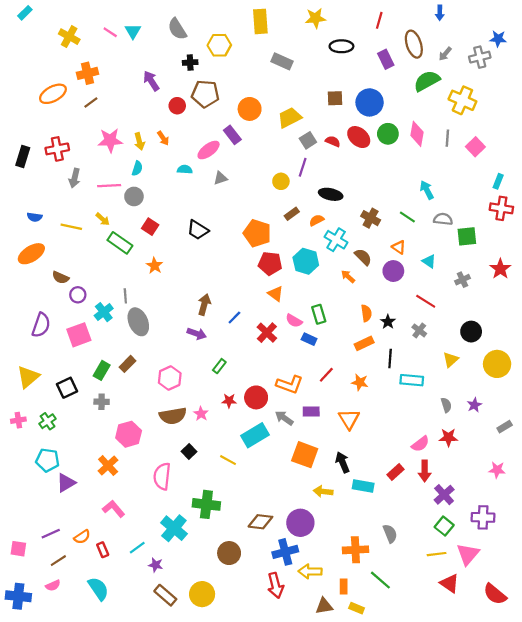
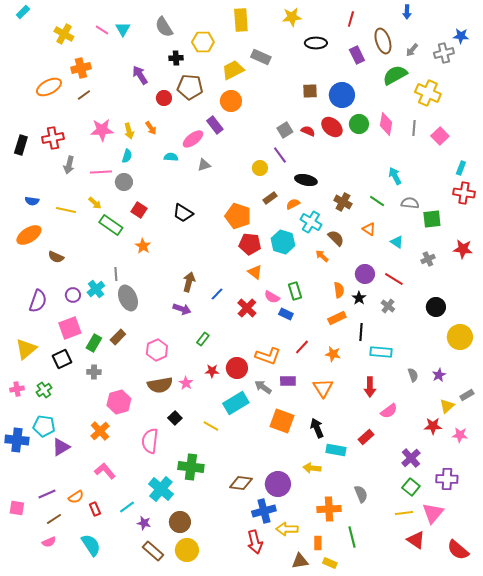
yellow trapezoid: (290, 118) -> (233, 70), moved
purple line: (303, 167) -> (280, 155), turned -54
red star: (500, 269) -> (463, 249), turned -30
purple circle: (393, 271) -> (365, 274), moved
purple circle: (78, 295) -> (73, 295), moved
pink square: (79, 335) -> (70, 328), moved
yellow triangle: (451, 360) -> (447, 406), moved
red star: (448, 437) -> (433, 426), moved
red arrow: (425, 471) -> (370, 387), moved
yellow arrow: (323, 491) -> (312, 468), moved
brown circle: (229, 553) -> (180, 522), moved
green line: (380, 580) -> (352, 537), turned 35
blue cross: (18, 596) -> (17, 440), moved

